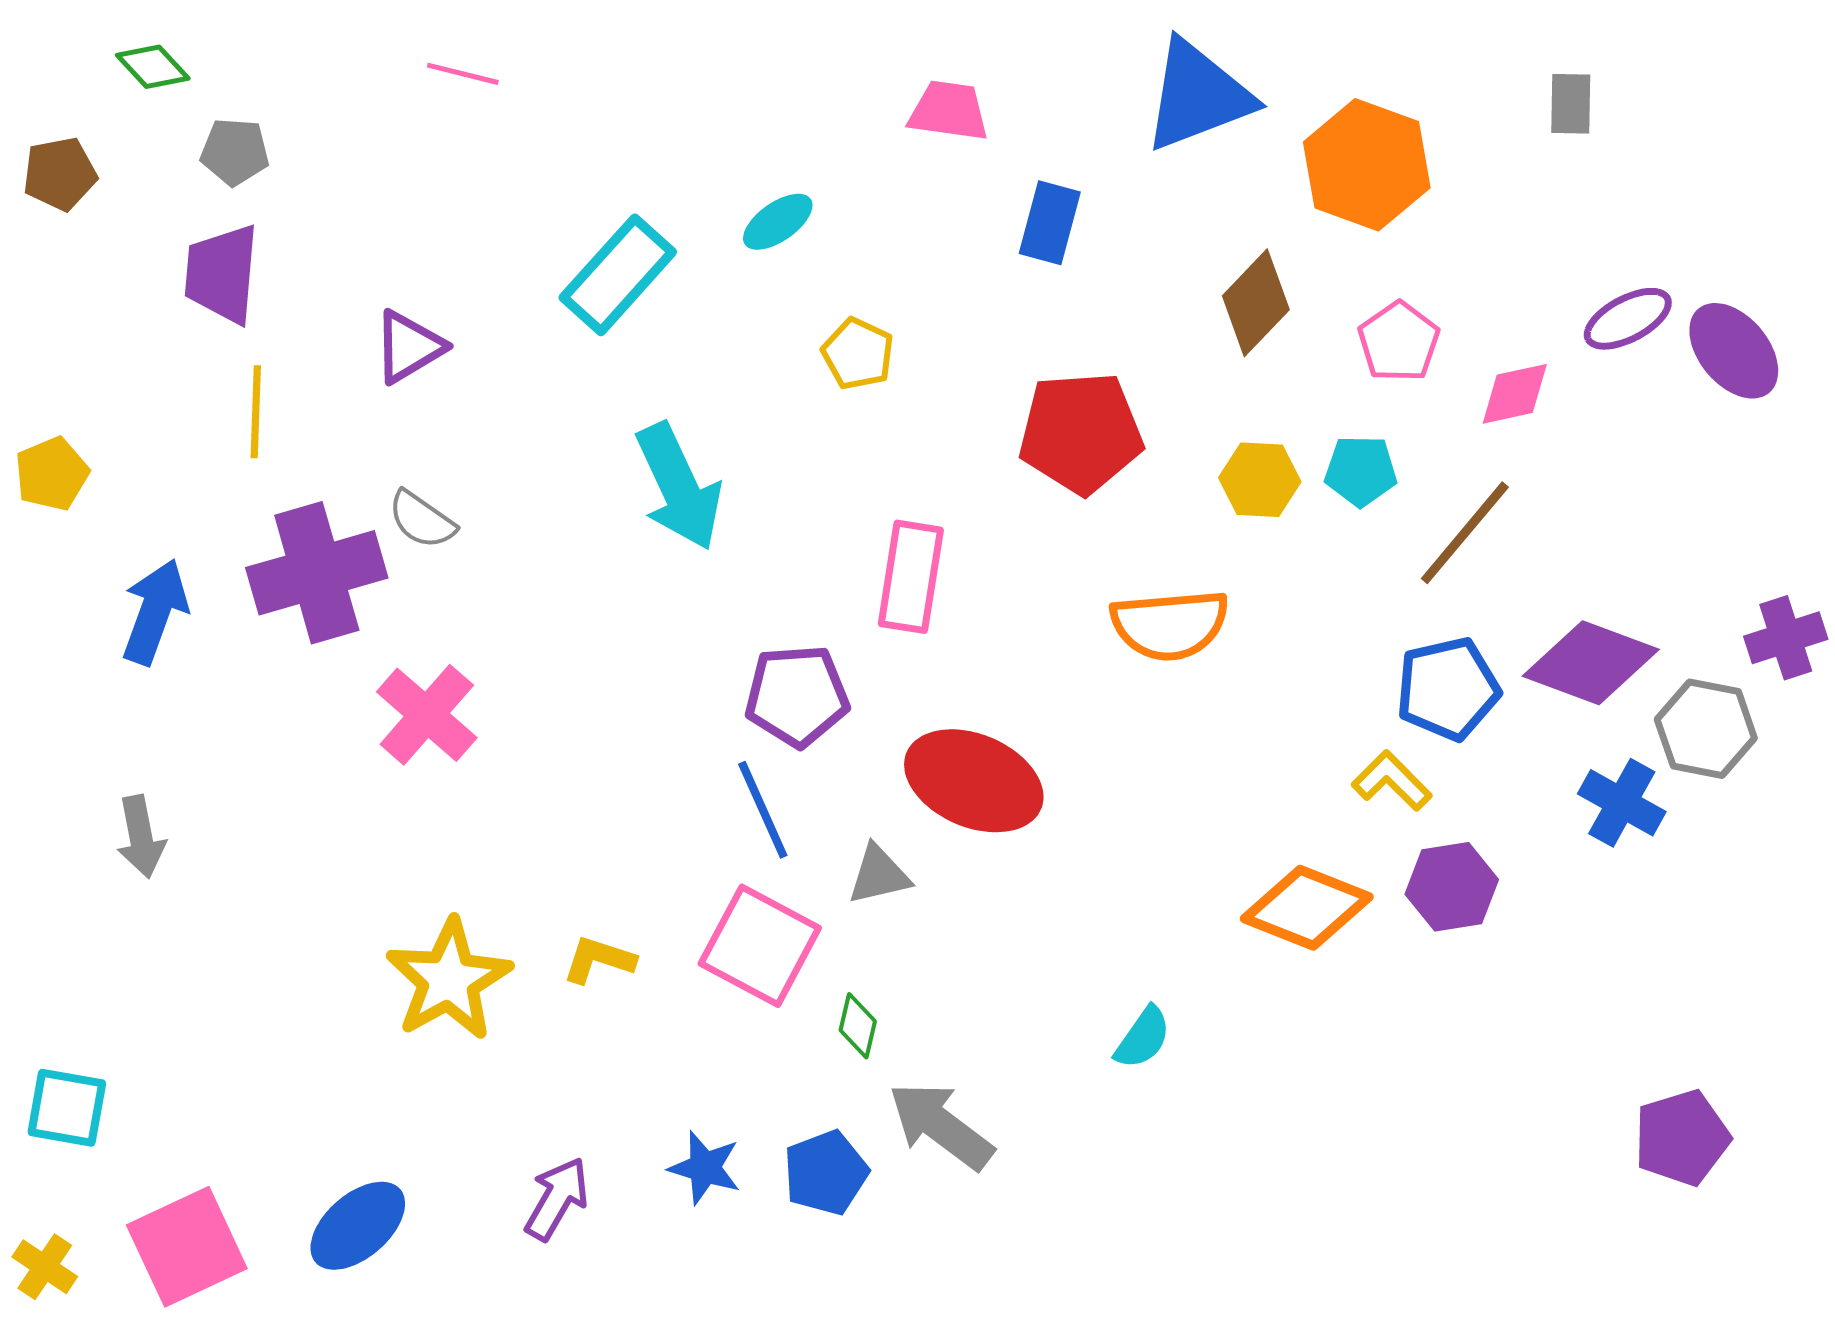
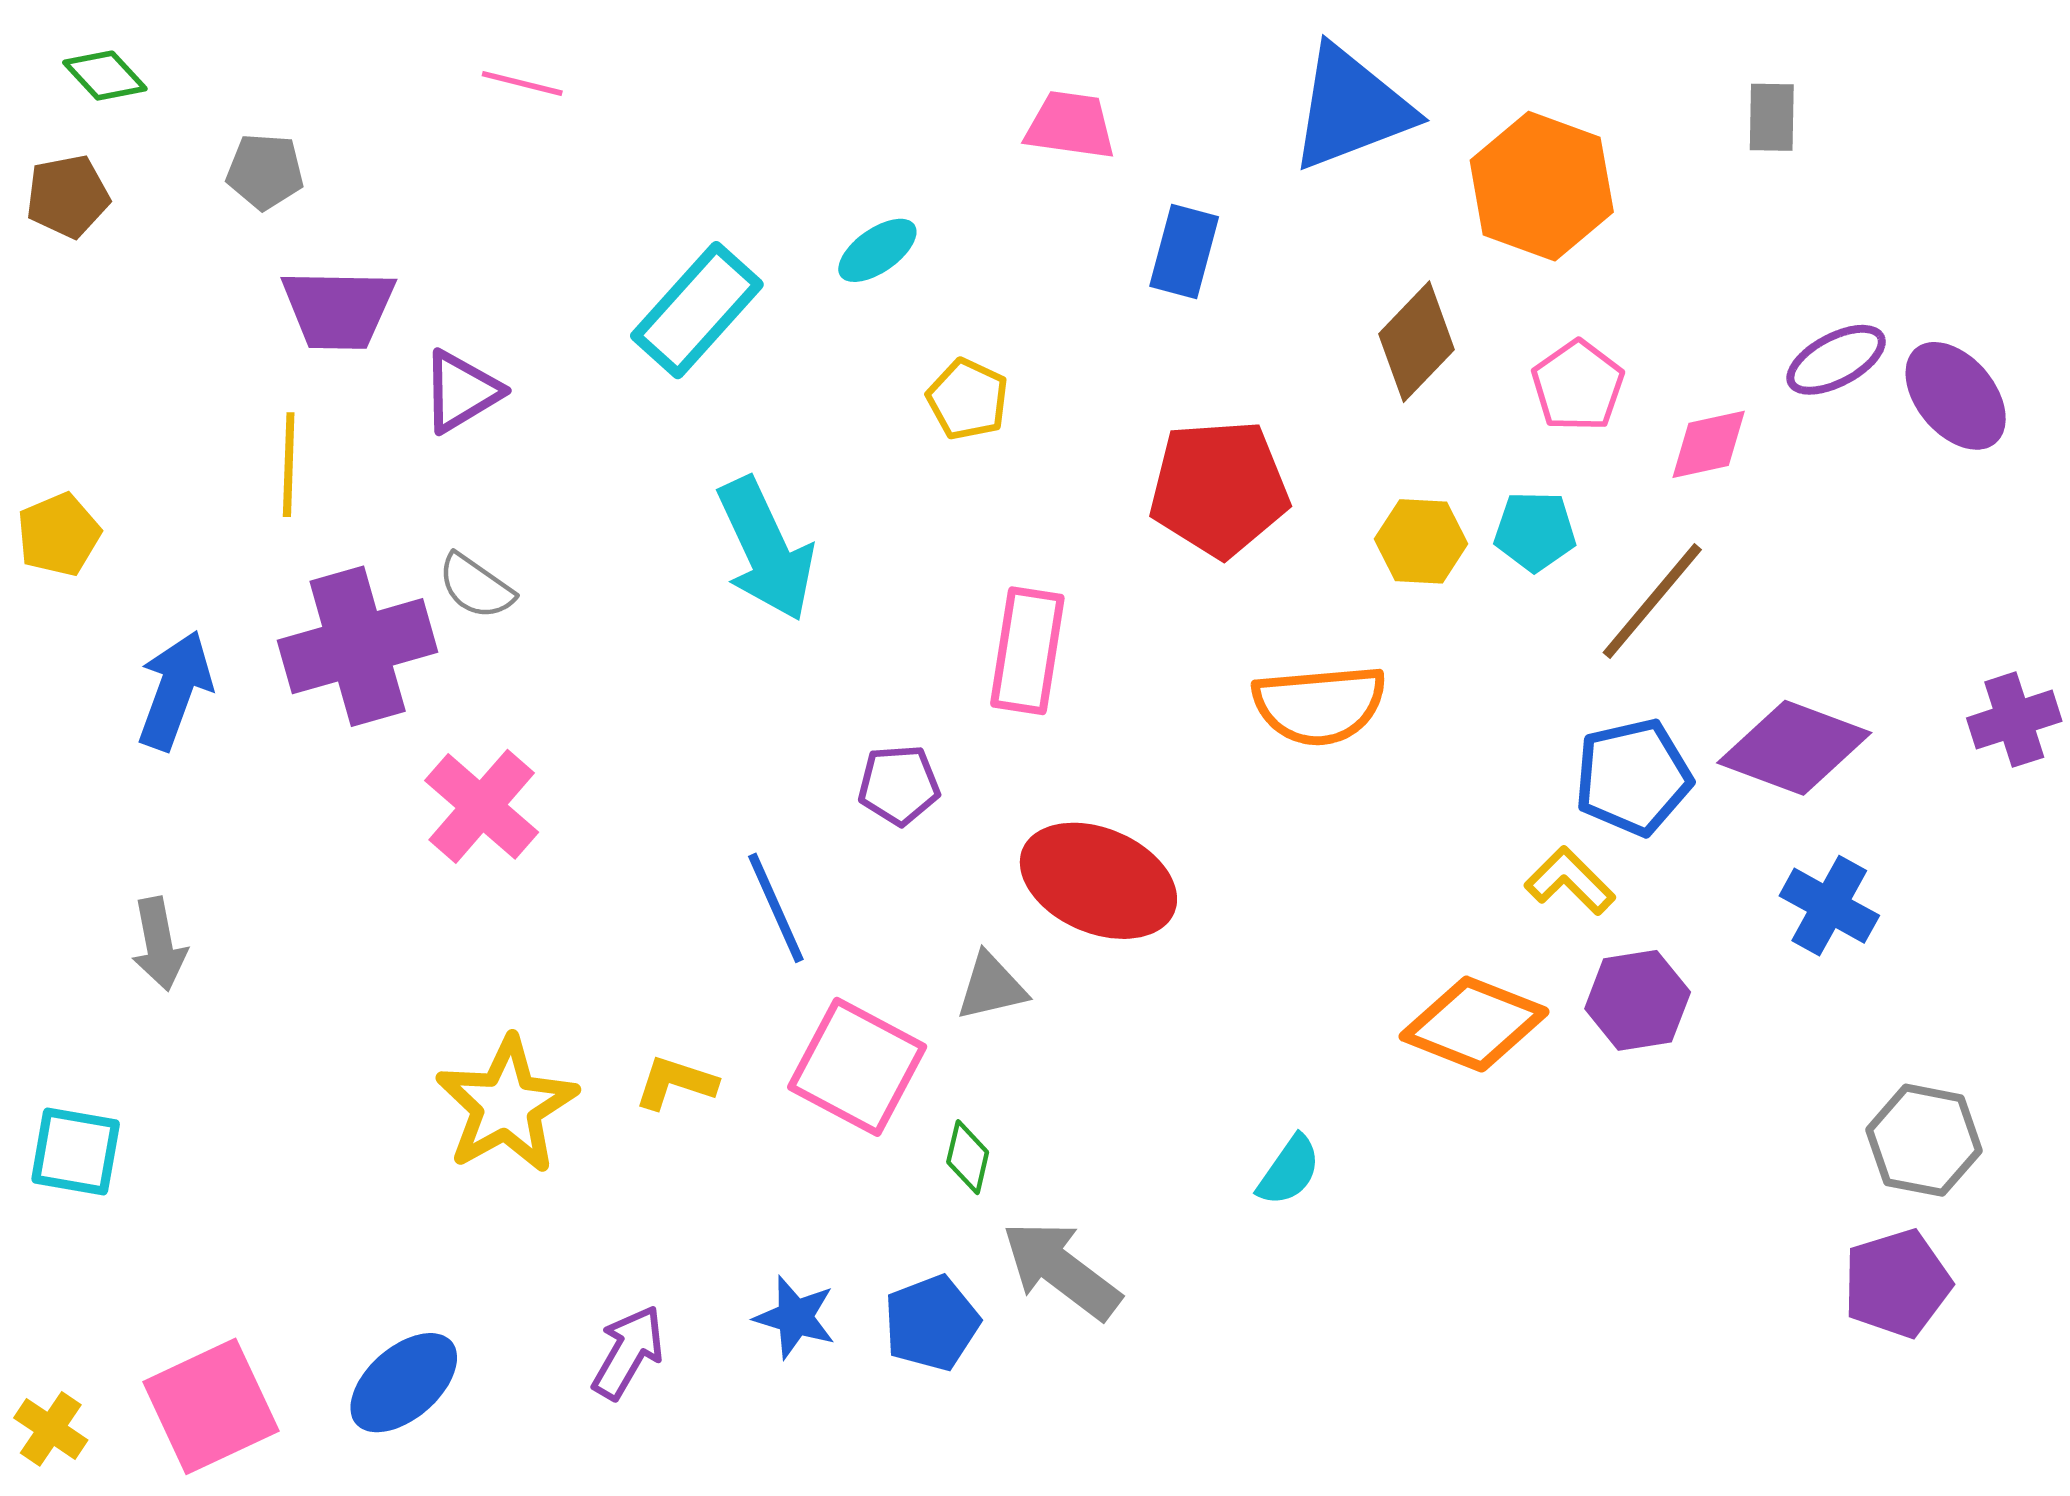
green diamond: (153, 67) -> (105, 76), moved
purple trapezoid: (222, 274) -> (338, 309), moved, turned -94
purple pentagon: (797, 696) -> (899, 785), size x0.7
gray hexagon: (1706, 729) -> (1924, 1140), moved
blue line: (763, 810) -> (776, 908), moved
cyan square: (67, 1108) -> (76, 1151), moved

